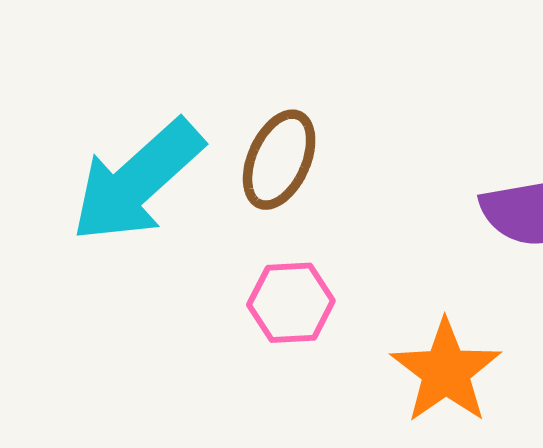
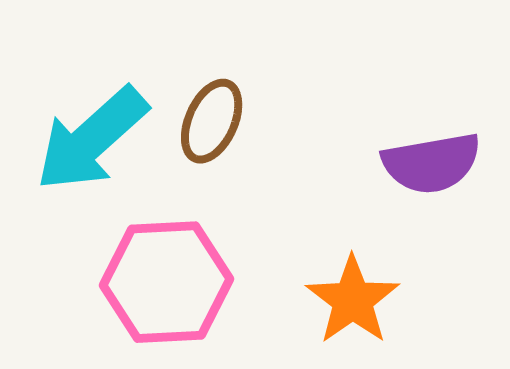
pink hexagon: (291, 303) -> (167, 282), moved, size x1.8

